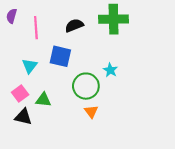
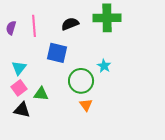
purple semicircle: (12, 16) -> (11, 28), moved
cyan triangle: (30, 66) -> (19, 68), moved

